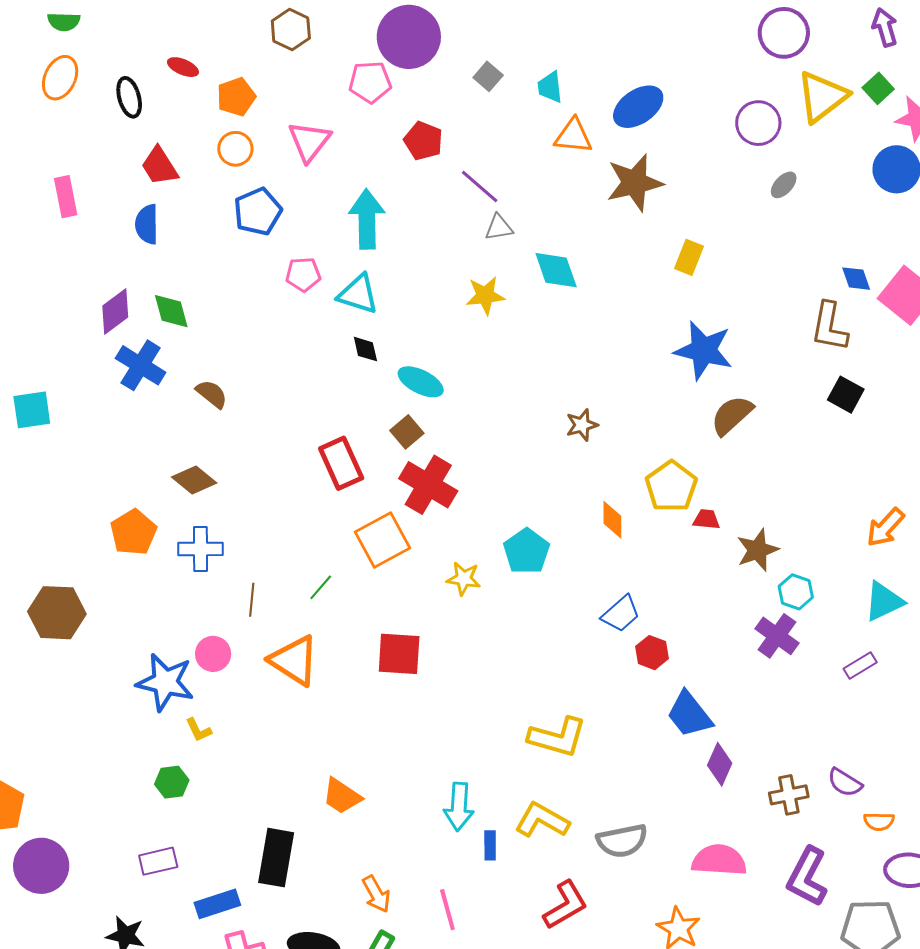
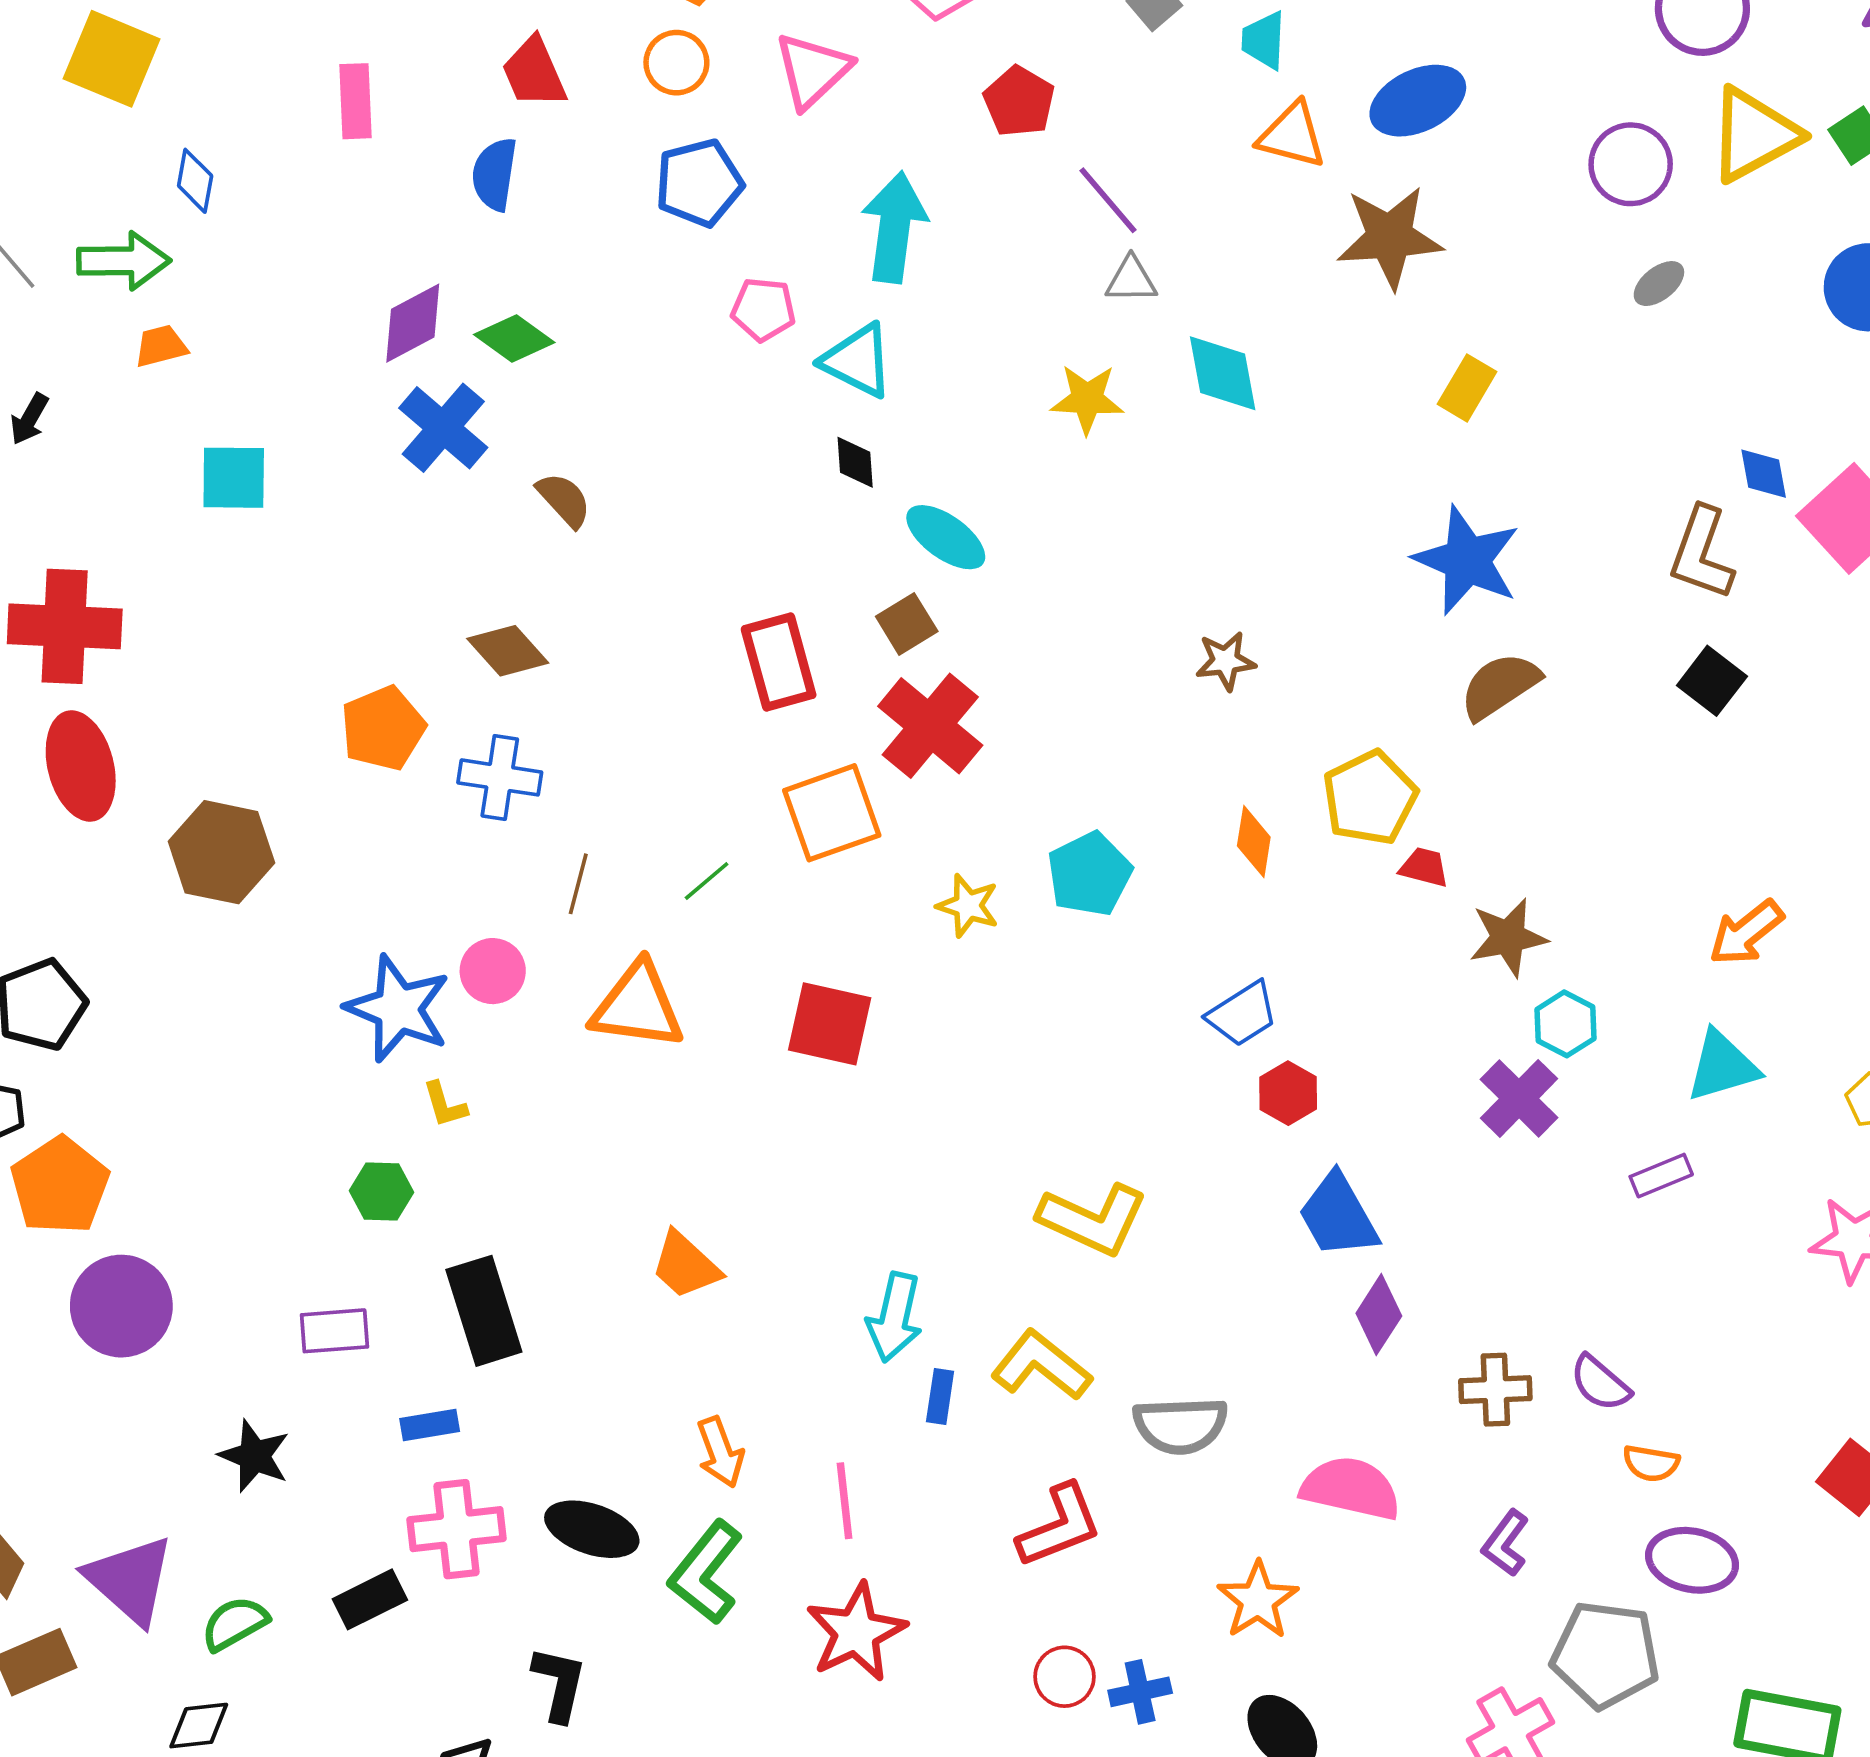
green diamond: (171, 311) -> (514, 338), turned -48
orange triangle: (294, 660) -> (638, 1006), turned -34
black rectangle: (276, 858) -> (484, 1311), moved, turned -36
purple L-shape: (807, 877) -> (1506, 1543), size x0.6
blue rectangle: (217, 904) -> (430, 1425), size x0.7

